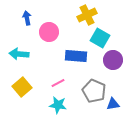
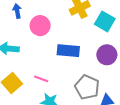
cyan square: (100, 38) -> (105, 21), moved
pink line: (58, 83) -> (41, 79), moved, turned 48

